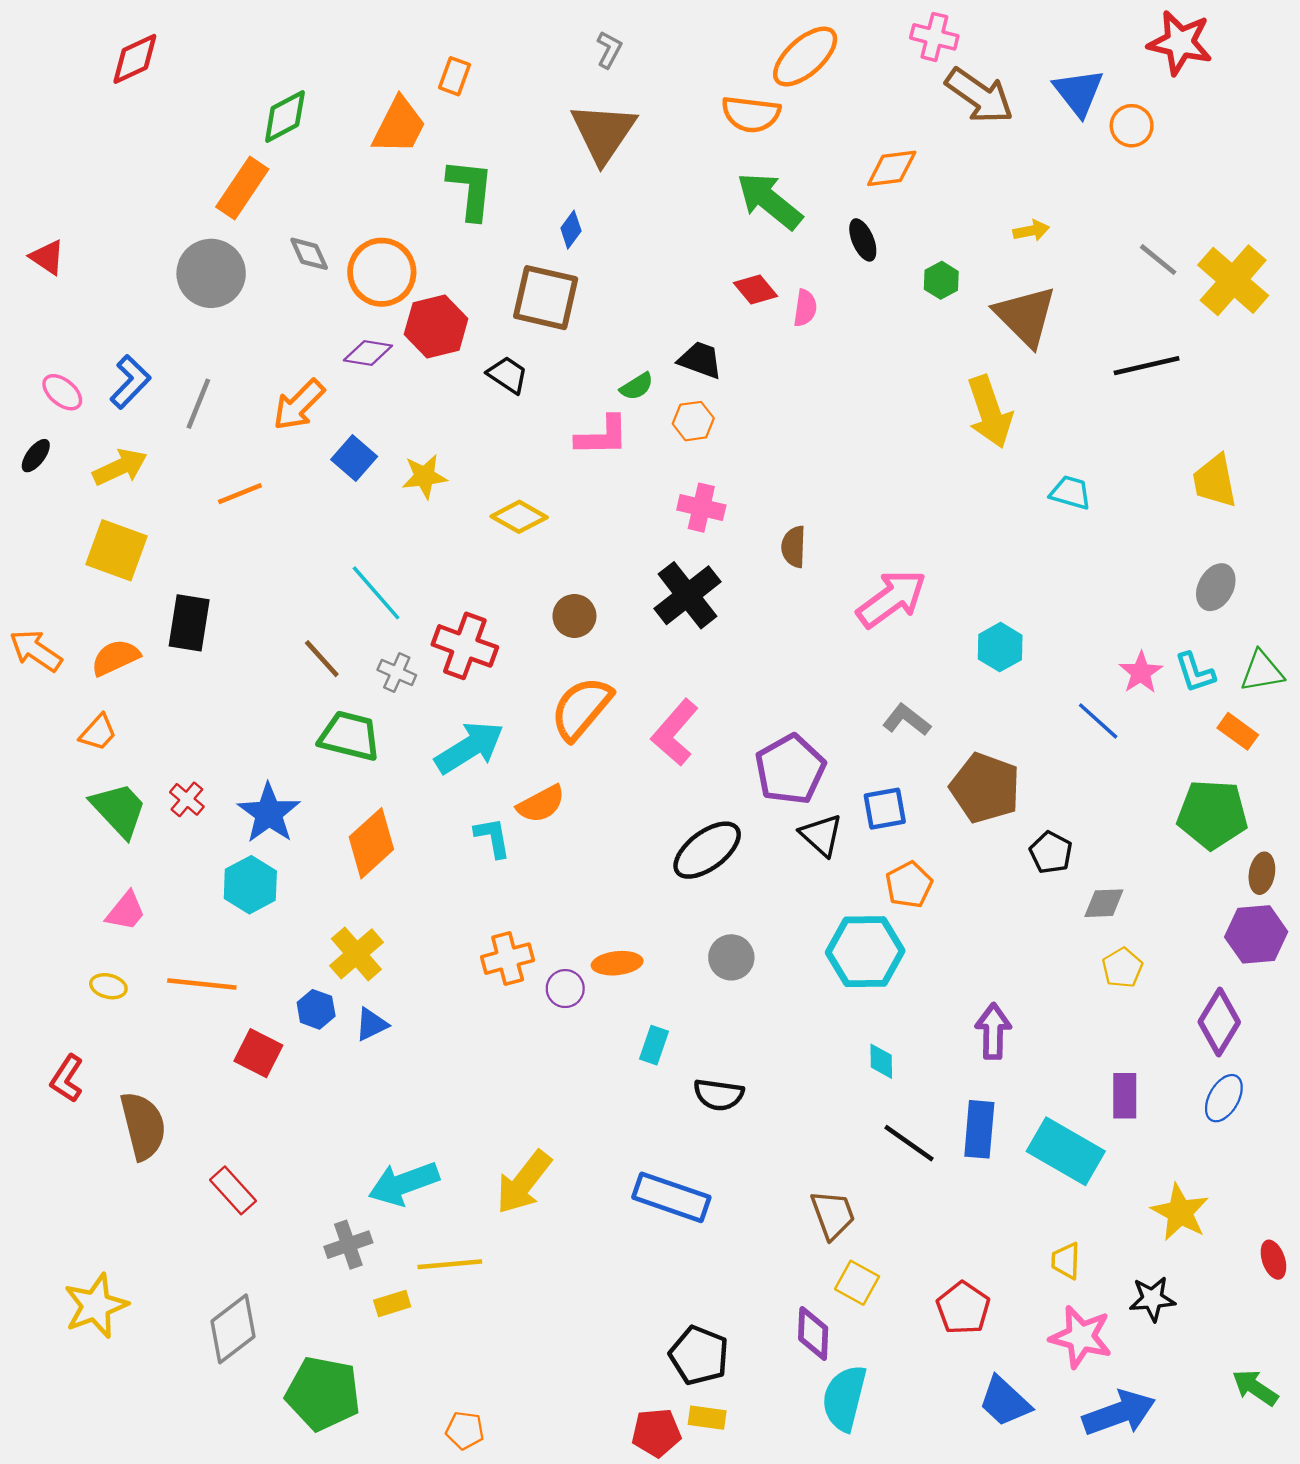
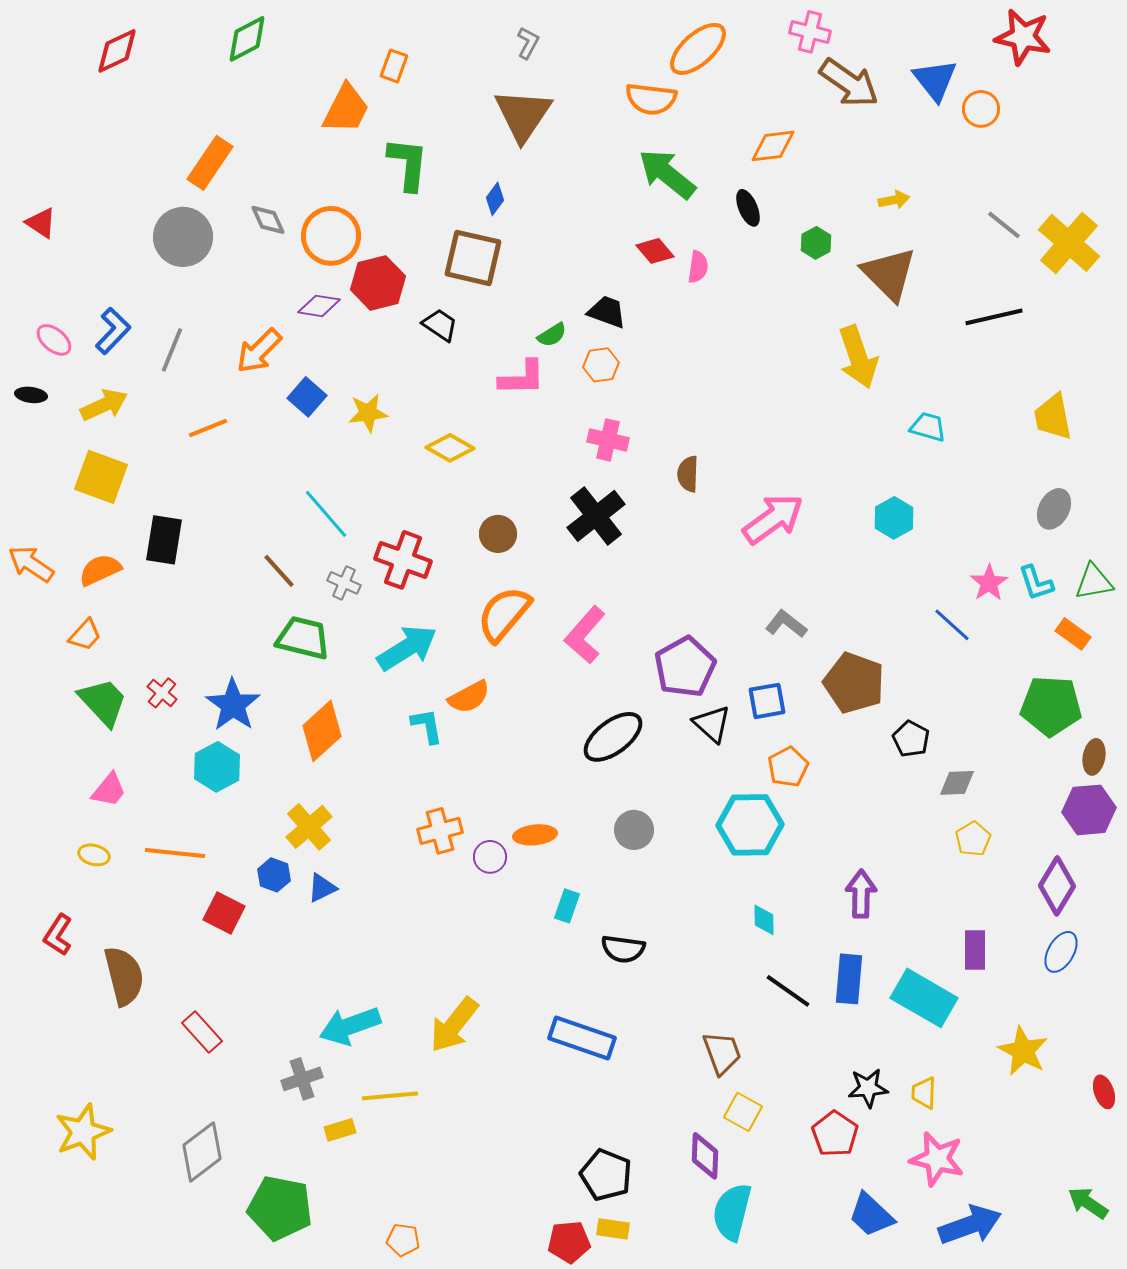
green diamond: (285, 117) -> (247, 39), moved
black ellipse: (36, 456) -> (31, 395), turned 60
cyan hexagon: (1000, 647) -> (894, 518), moved
black star: (1152, 1299) -> (868, 1088), moved

